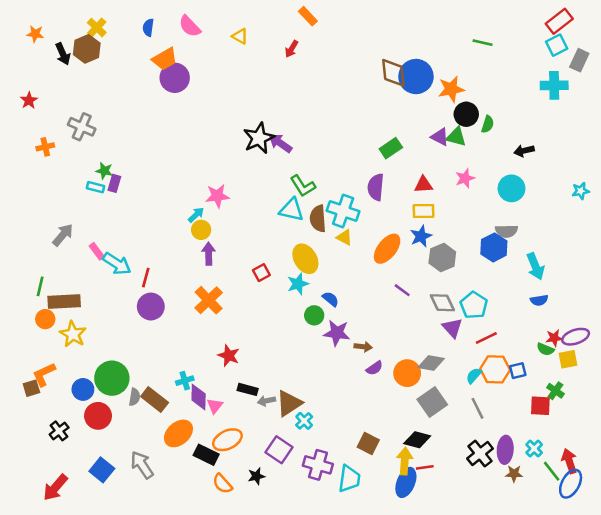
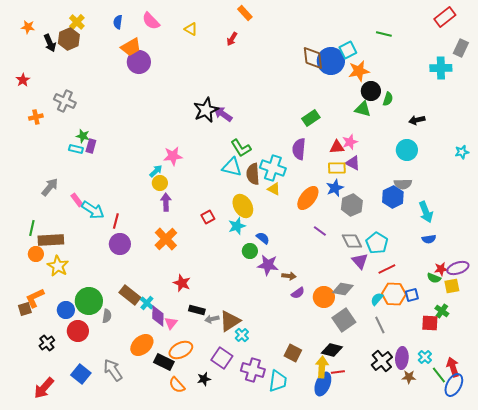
cyan square: (557, 45) -> (348, 50), moved
purple triangle: (440, 137) -> (353, 163), moved
pink star: (465, 178) -> (350, 142), moved
cyan cross: (185, 381) -> (147, 303), turned -32
brown rectangle: (155, 400) -> (130, 295), moved

